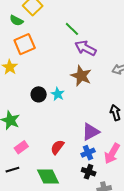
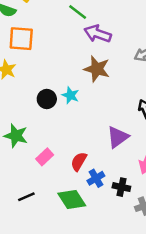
orange square: (25, 44) -> (21, 39), turned 35
pink rectangle: (21, 147) -> (45, 157), moved
blue cross: (88, 153) -> (96, 178), moved

